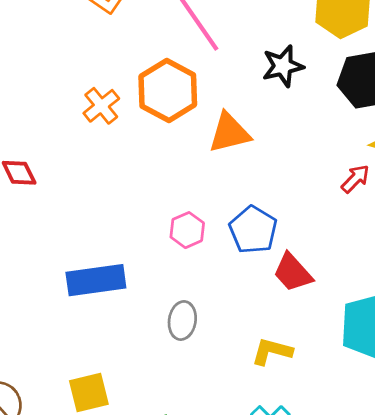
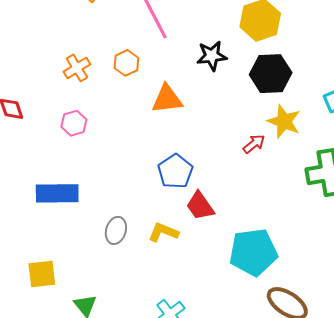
orange hexagon: (168, 91) -> (126, 63), size x0.6
pink hexagon: (187, 230) -> (74, 123), moved
yellow L-shape: (272, 351) -> (163, 232), moved

